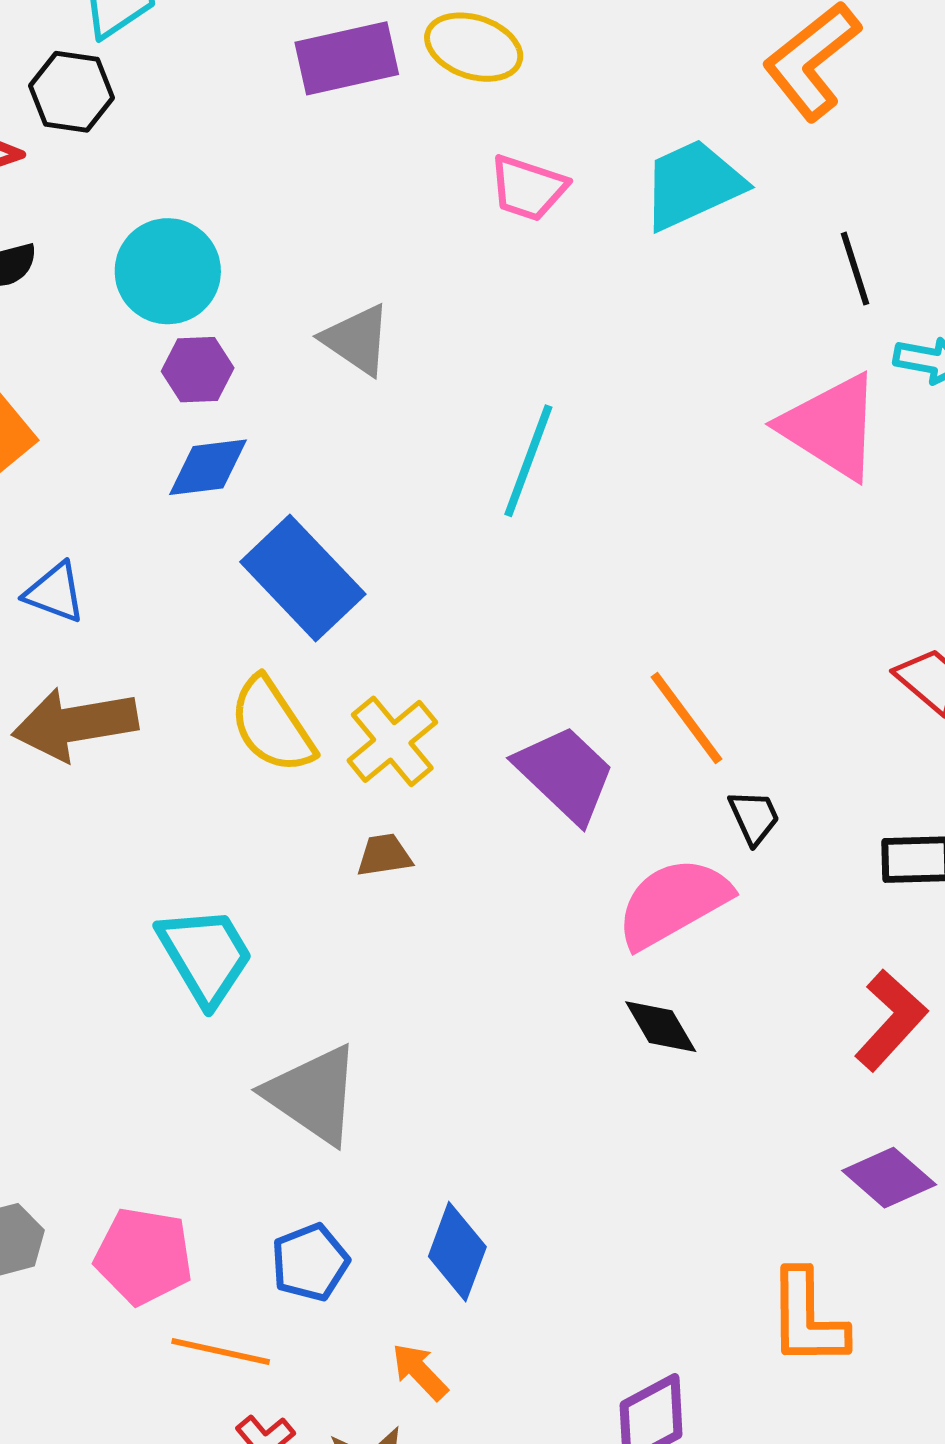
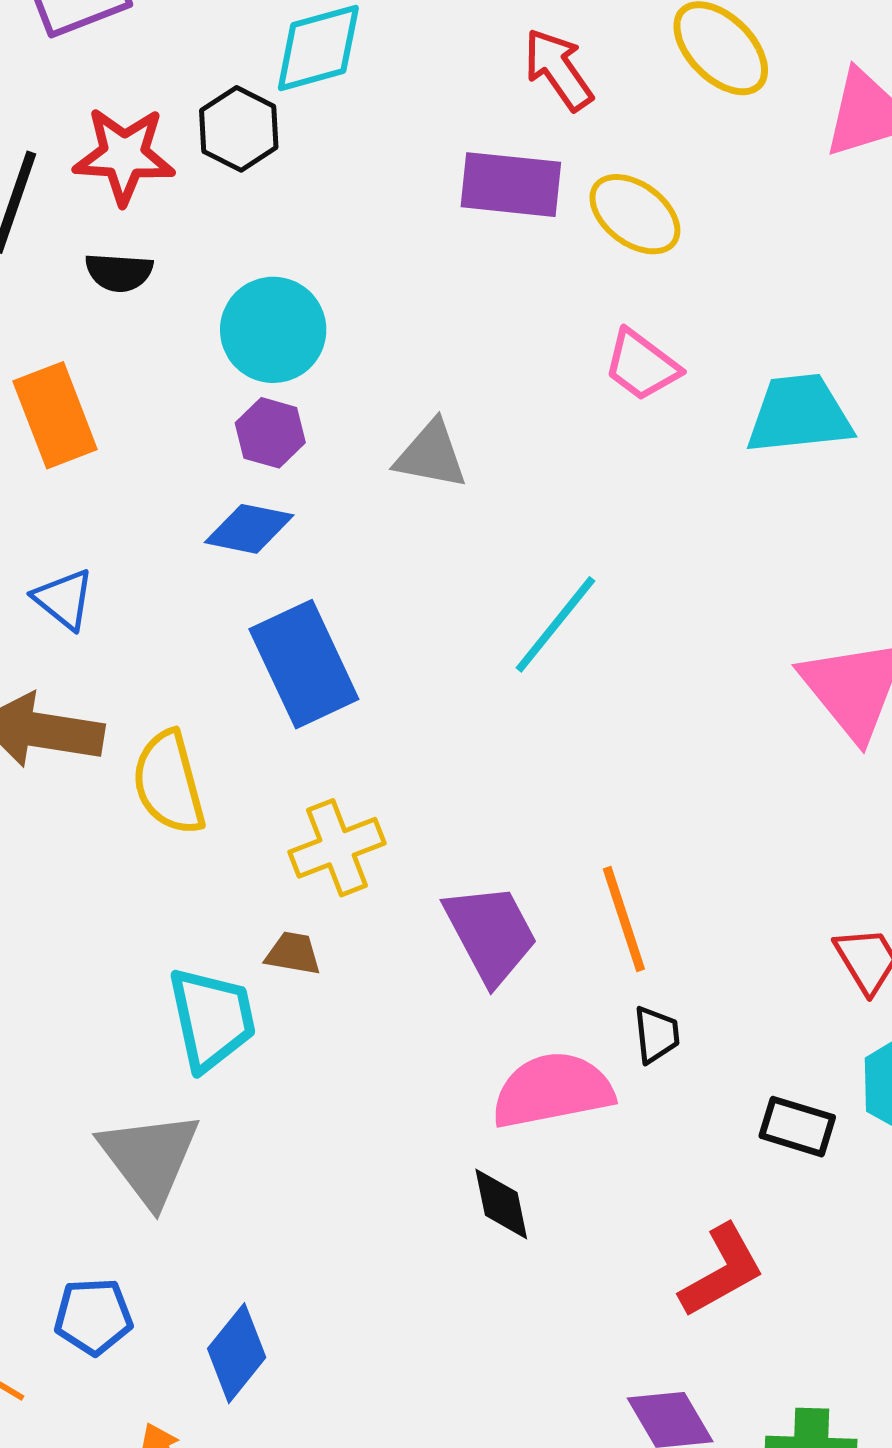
gray triangle: (357, 340) -> (431, 455), turned -42
yellow semicircle: (272, 725) -> (169, 783), moved
cyan trapezoid: (205, 956) -> (212, 1019), moved

